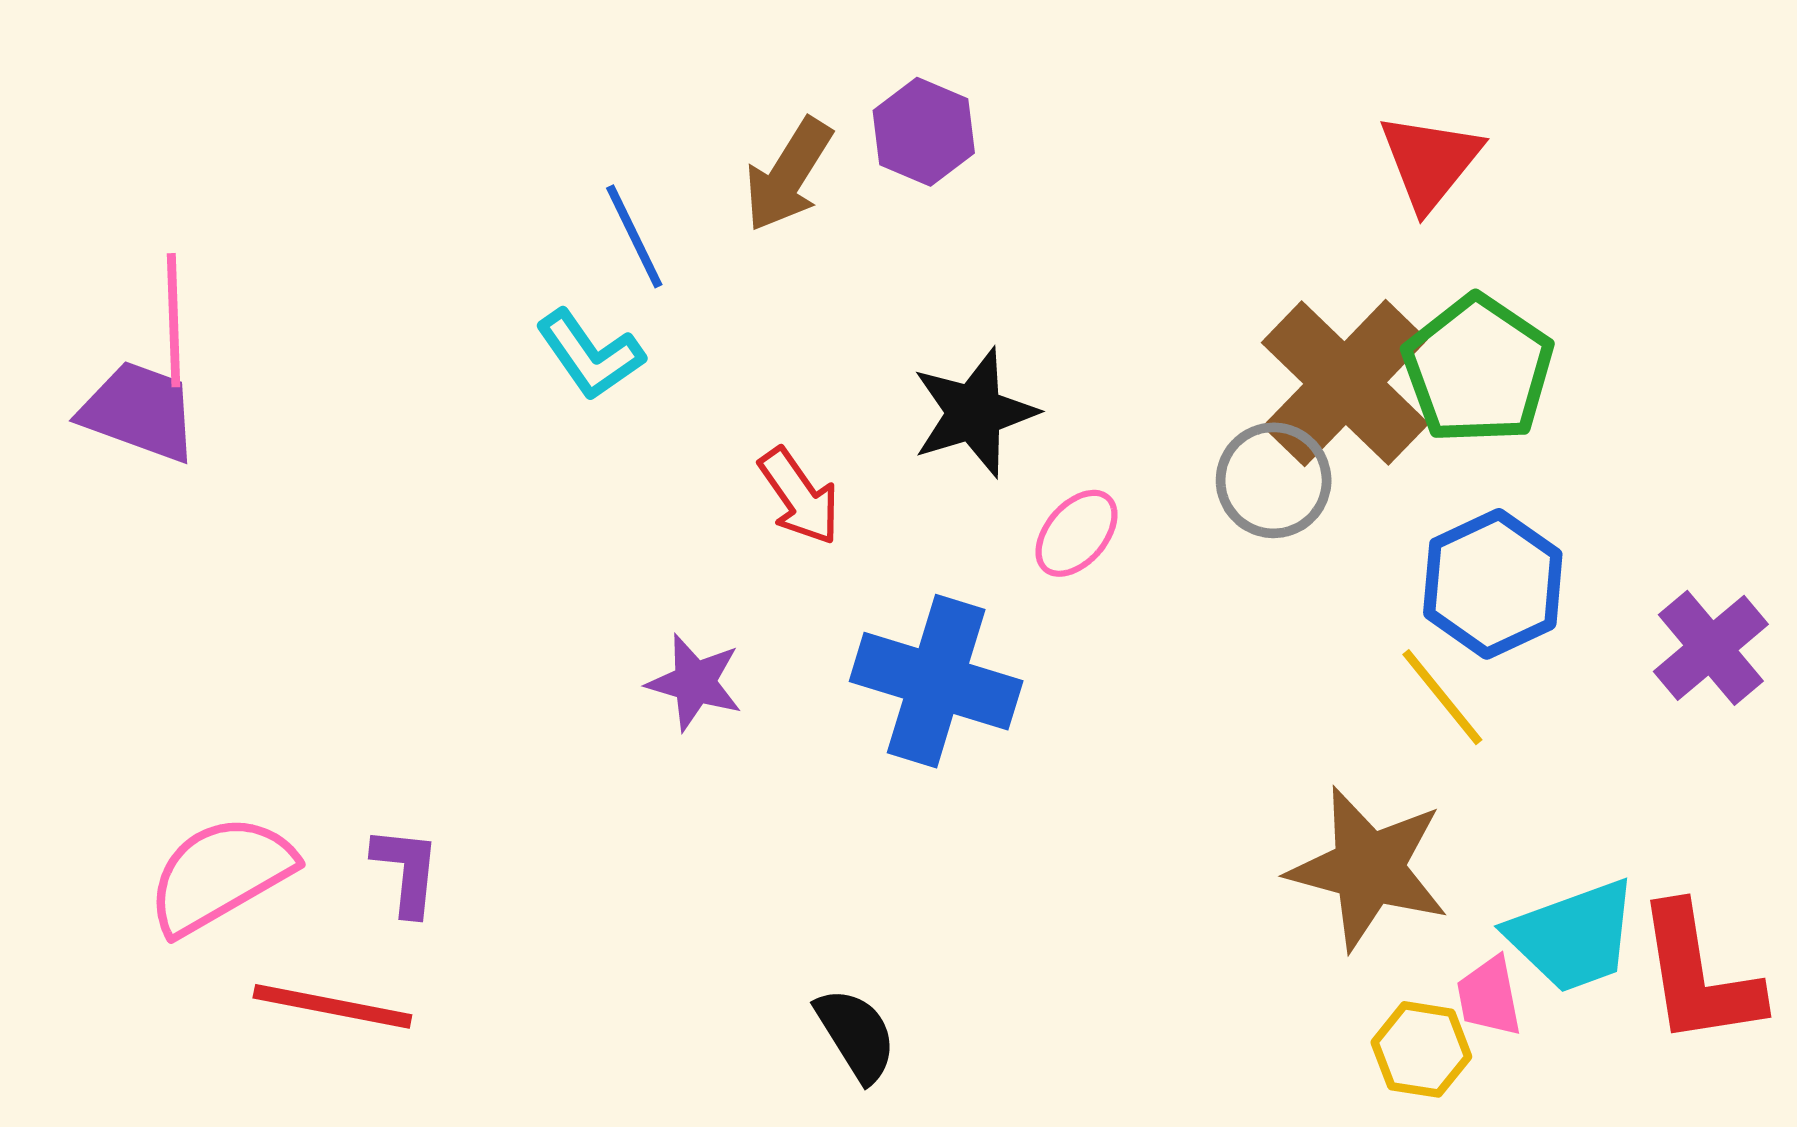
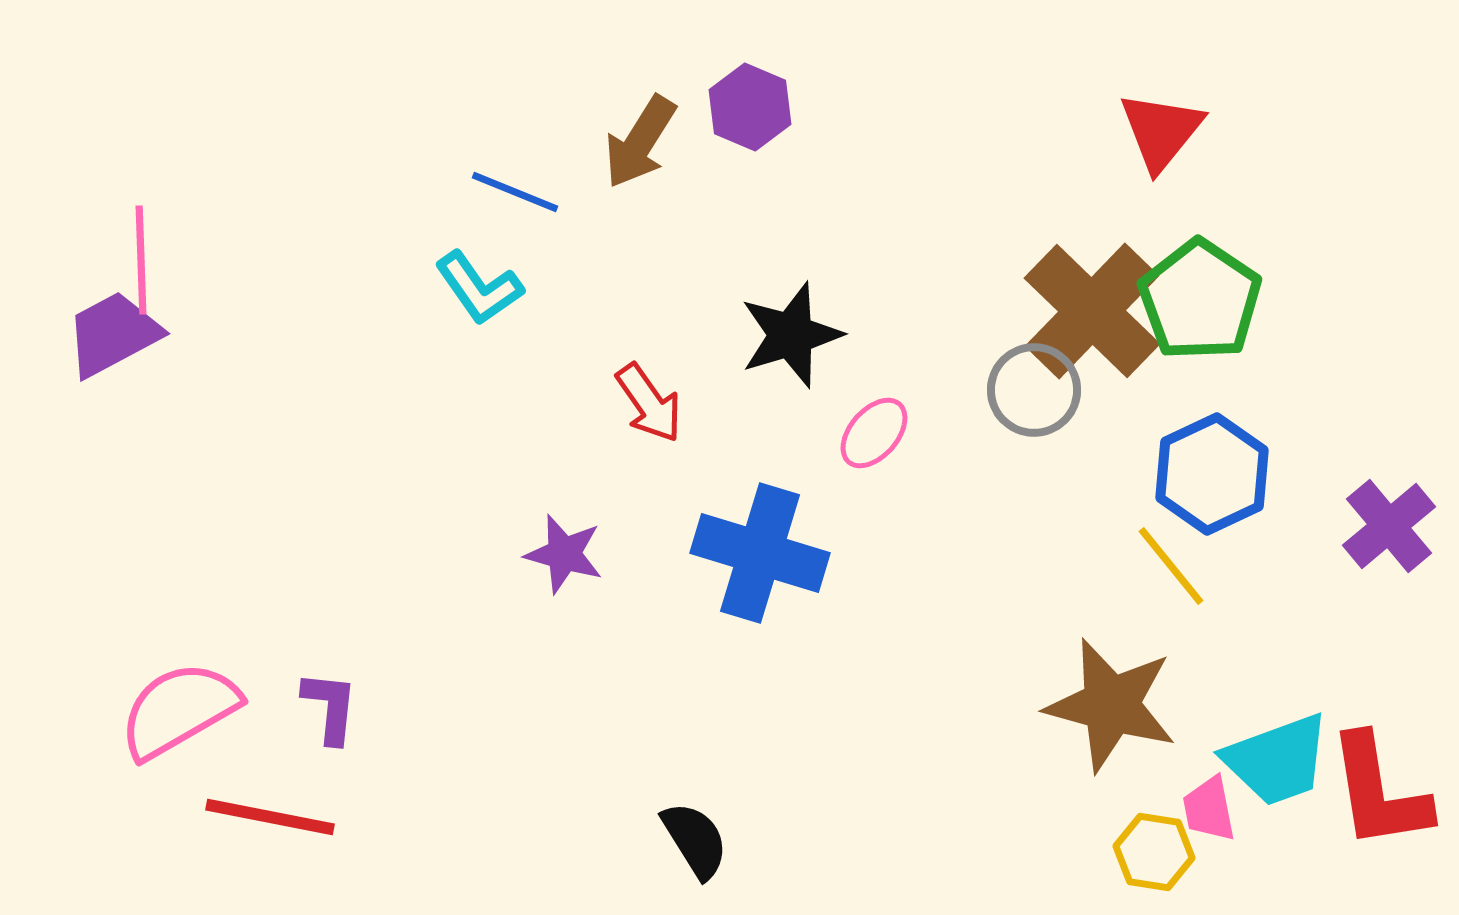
blue line: (634, 236) -> (515, 192), turned -42
purple trapezoid: (139, 411) -> (113, 334), turned -48

